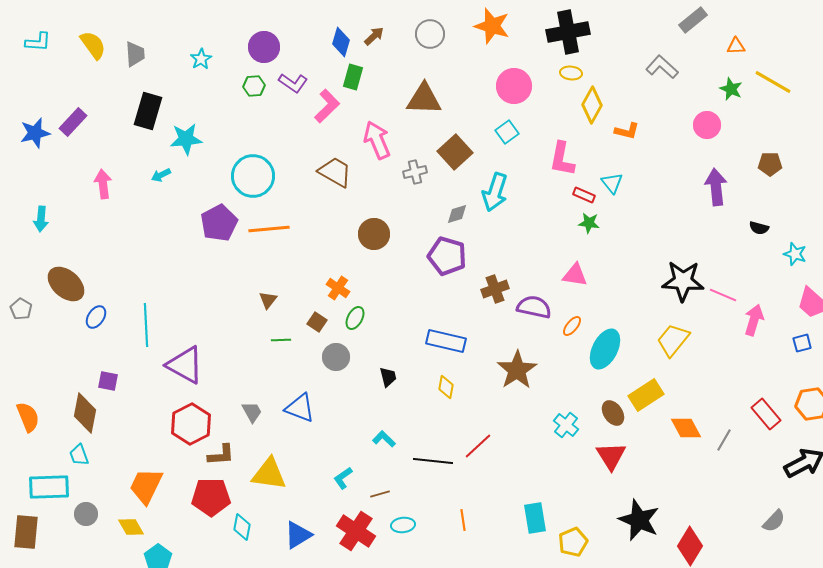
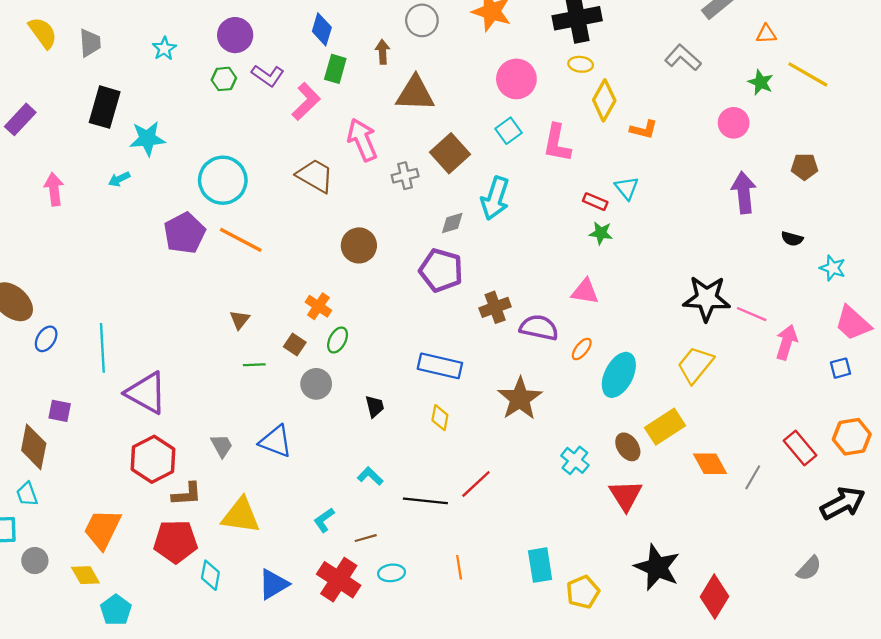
brown arrow: (374, 36) -> (383, 52), moved, turned -50
pink L-shape: (562, 159) -> (557, 143), moved
orange line: (269, 229) -> (241, 240), turned 33

